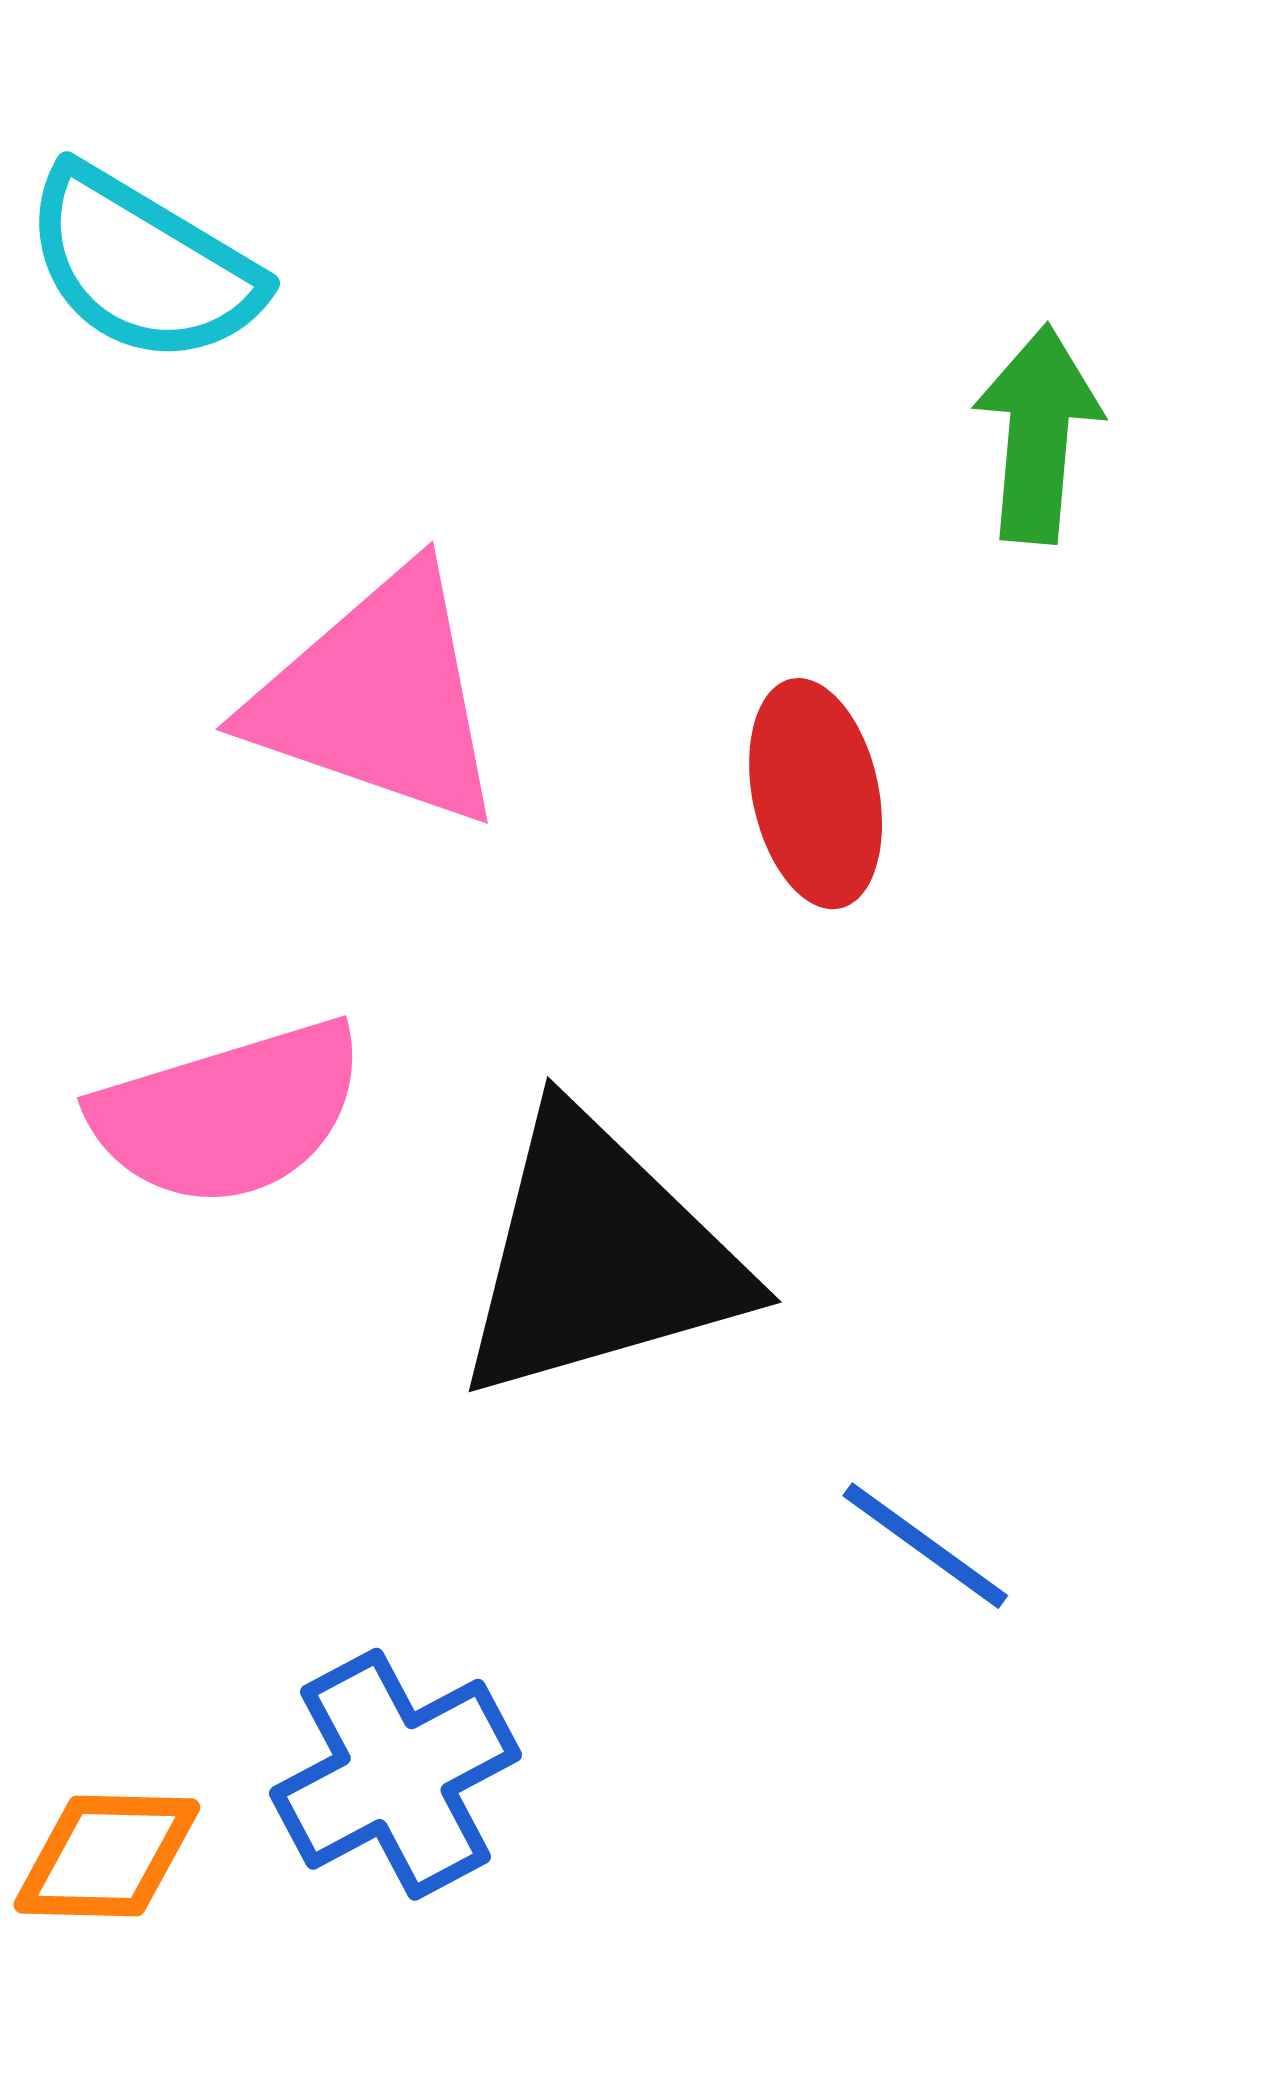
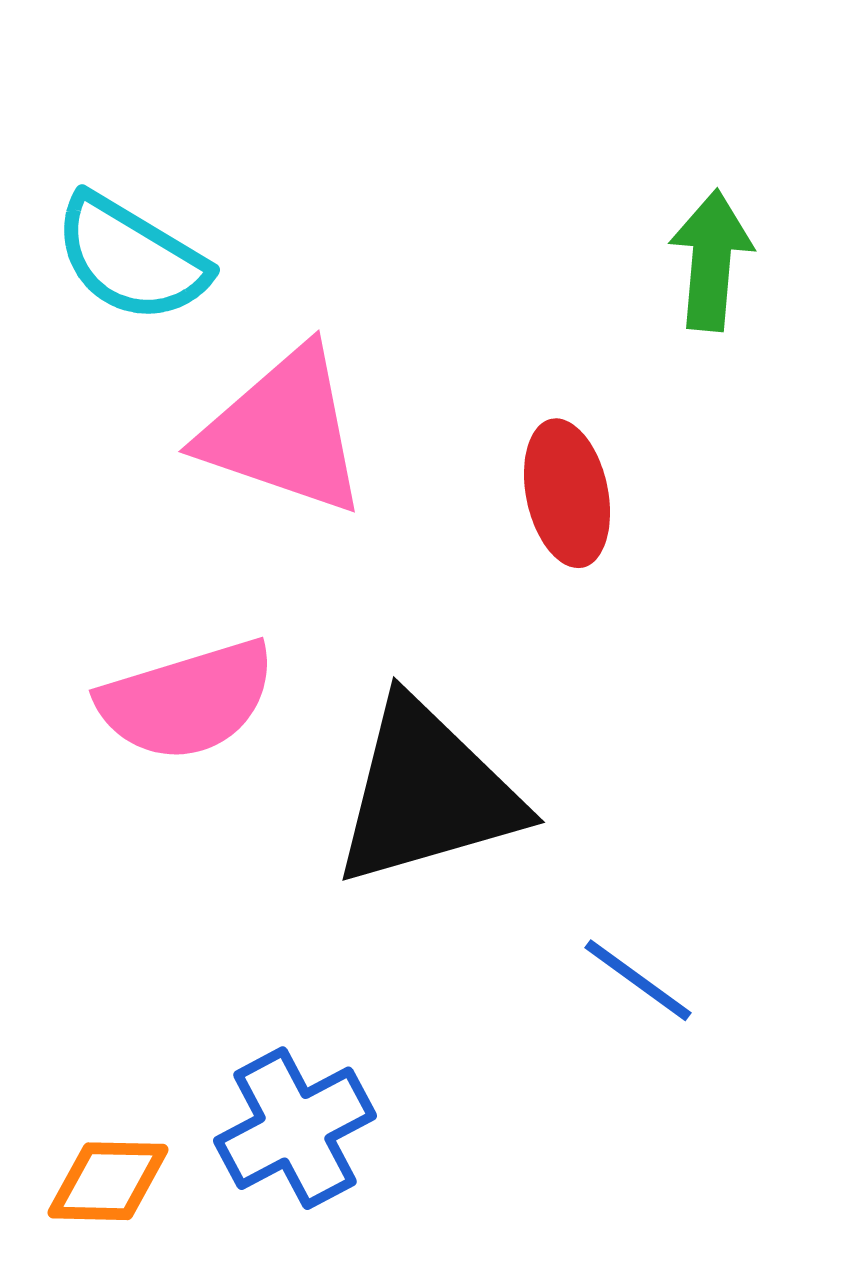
cyan semicircle: (142, 266) -> (131, 258), moved

